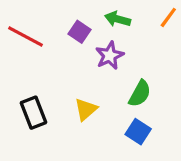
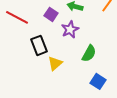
black rectangle: (33, 113) -> (39, 45), moved
blue square: (138, 132) -> (98, 81), moved

